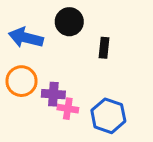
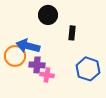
blue arrow: (26, 38) -> (28, 46), moved
blue hexagon: (108, 116) -> (88, 69), moved

